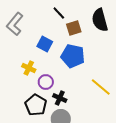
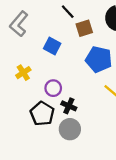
blue pentagon: (73, 56) -> (99, 59), moved
yellow cross: (29, 68) -> (23, 73), moved, turned 32

